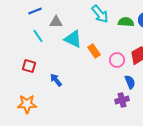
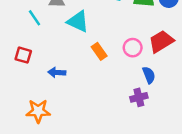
orange rectangle: (94, 51) -> (99, 51), moved
blue arrow: (56, 80) -> (57, 72), turned -48
orange star: (27, 104) -> (38, 111), moved

